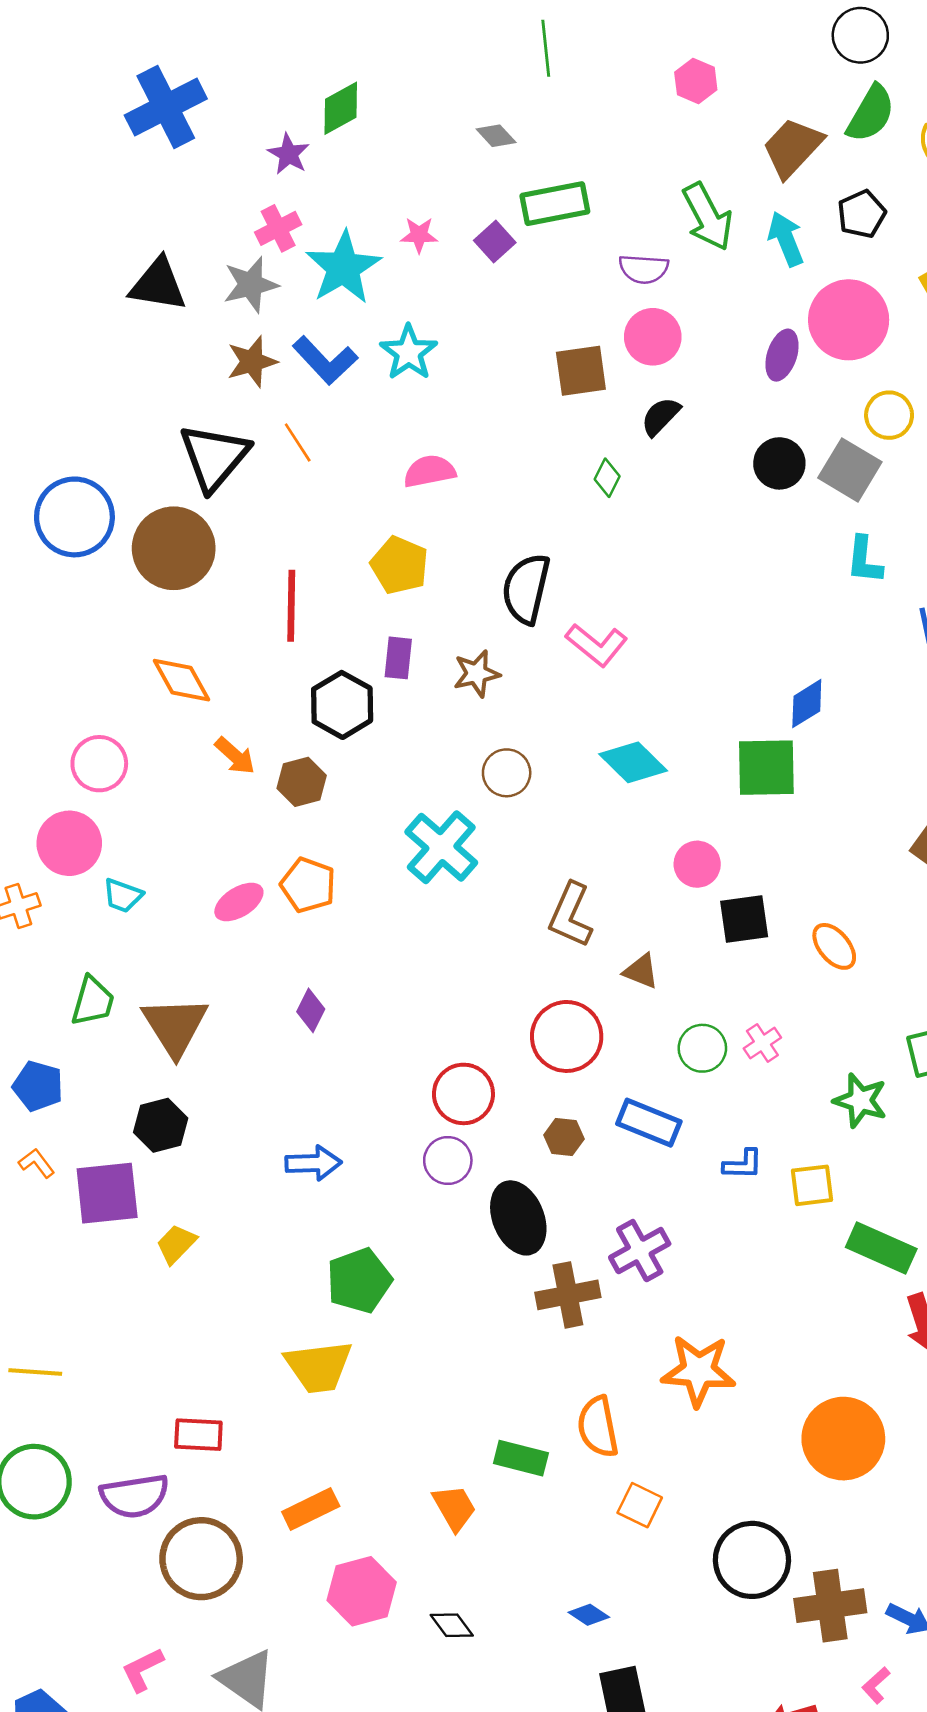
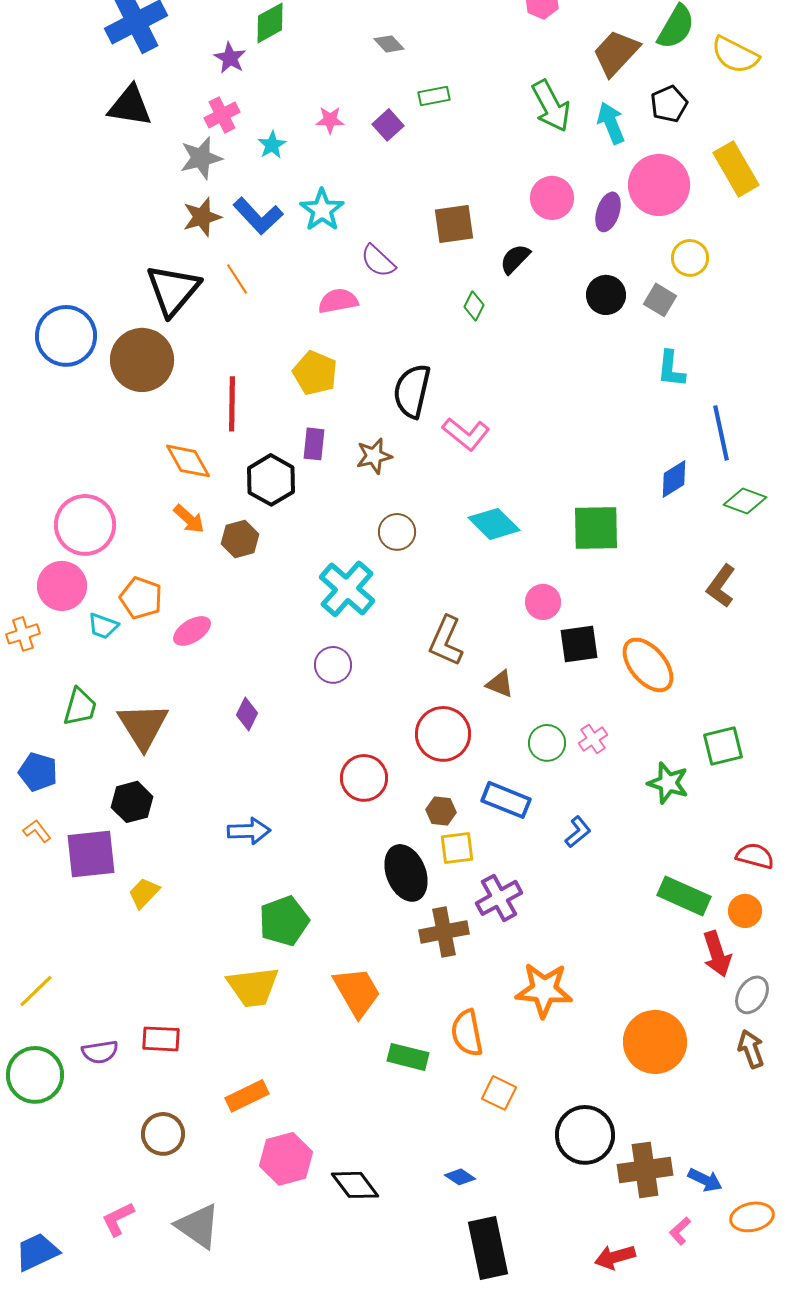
green rectangle: (555, 204) -> (434, 96), size x0.6
cyan star: (343, 268) -> (272, 145), size x0.5
purple semicircle: (644, 269) -> (378, 261), moved, turned 39
black triangle: (158, 285) -> (130, 106), moved
pink circle: (653, 337) -> (552, 198), moved
gray square: (850, 470) -> (660, 300), size x0.7
orange diamond: (182, 680) -> (188, 461), moved
blue diamond: (807, 704) -> (674, 479), moved
pink circle: (99, 764) -> (85, 525), size x1.4
orange pentagon: (308, 885) -> (141, 598), moved
orange ellipse: (834, 946) -> (648, 665), size x1.5
purple circle: (448, 1160) -> (333, 665), moved
blue L-shape: (743, 1164) -> (578, 832), turned -40
yellow square: (812, 1185) -> (457, 848), moved
yellow line: (35, 1372) -> (36, 991), turned -48
purple semicircle: (135, 1496) -> (100, 1052), moved, size x0.7
orange trapezoid: (454, 1508) -> (357, 992), moved, size x1.4
brown circle: (201, 1559) -> (163, 1134), size x0.7
black diamond: (452, 1625) -> (355, 1185), size x1.4

